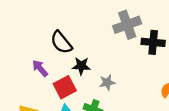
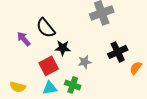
black cross: (153, 42) -> (118, 52), moved, turned -30
purple arrow: (40, 68) -> (24, 39), moved

